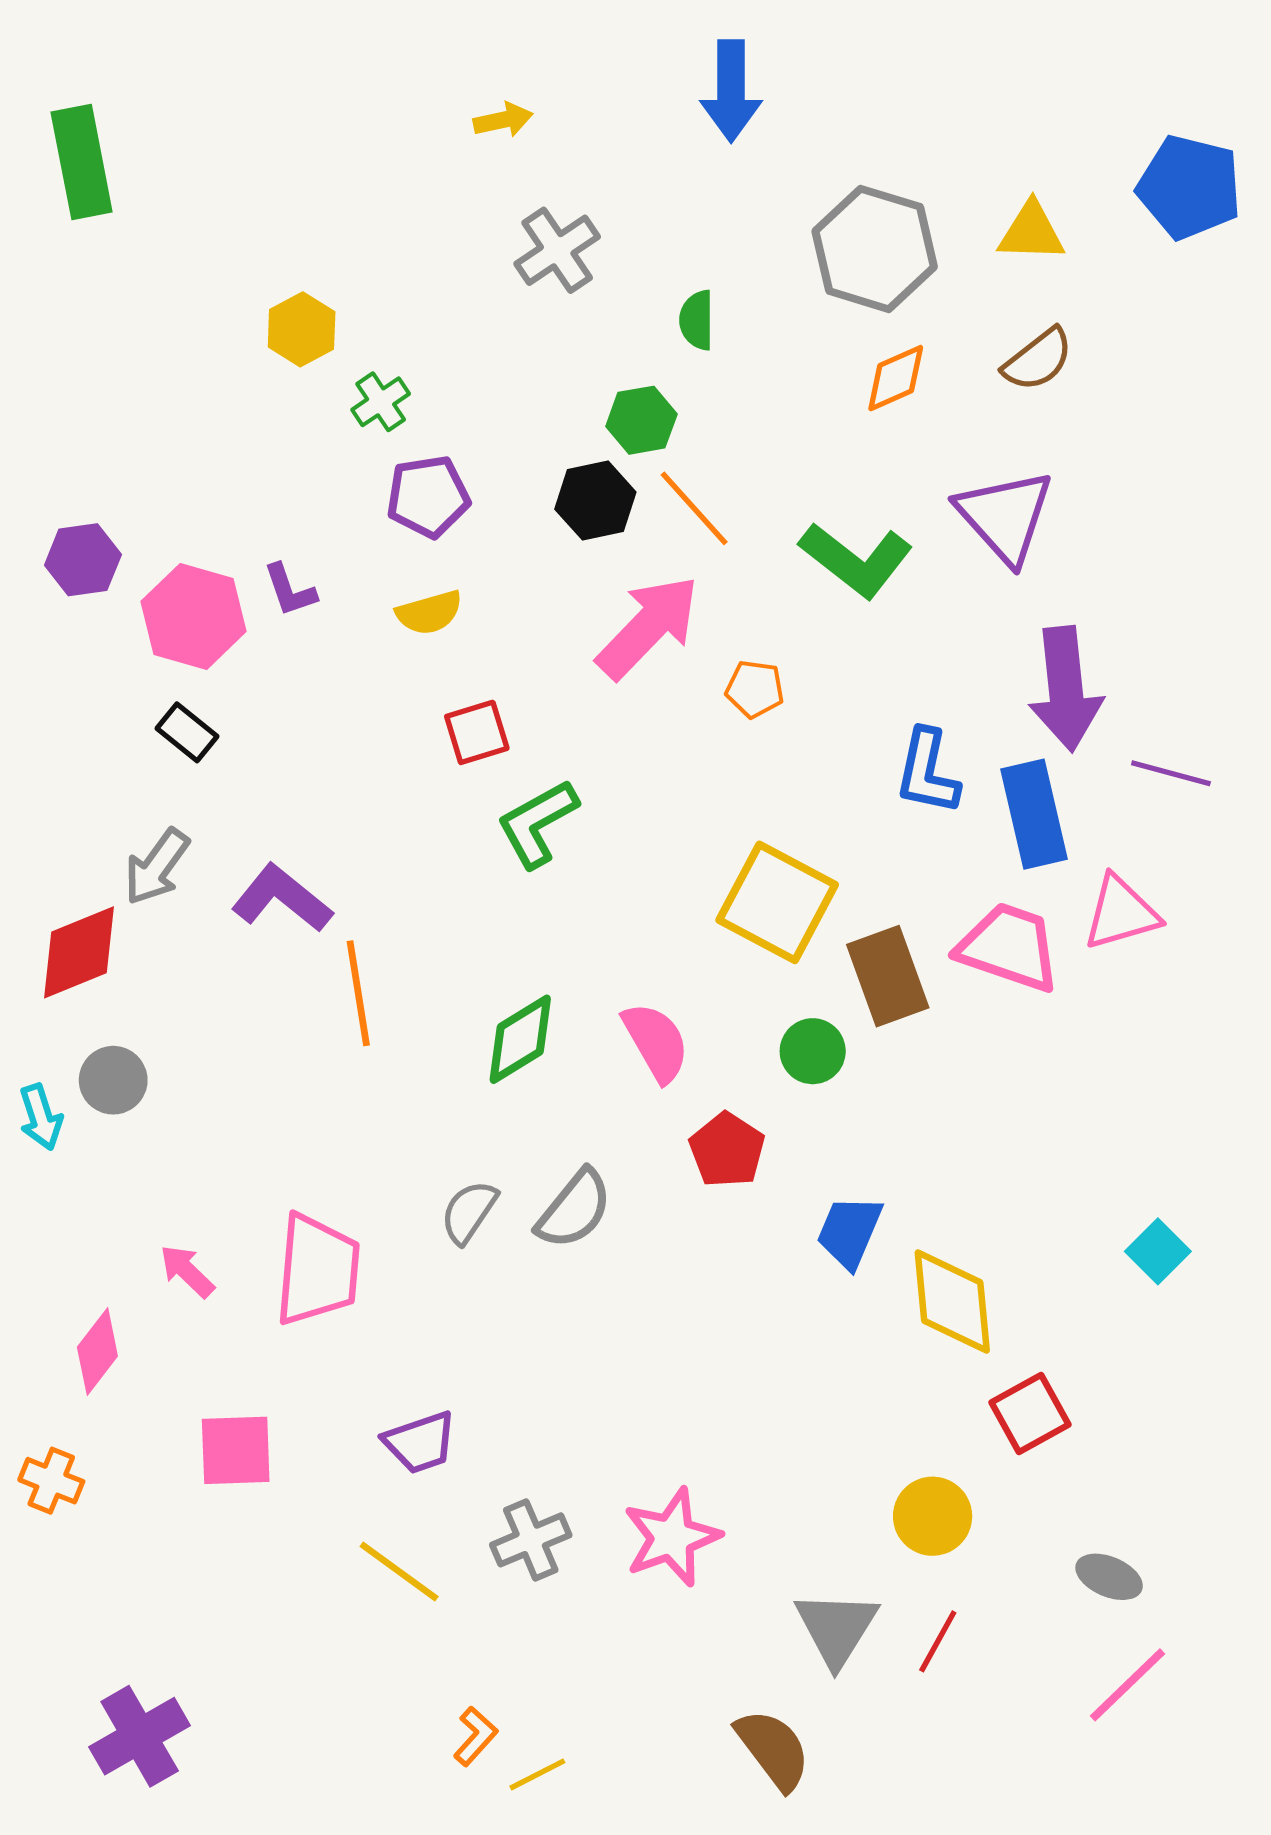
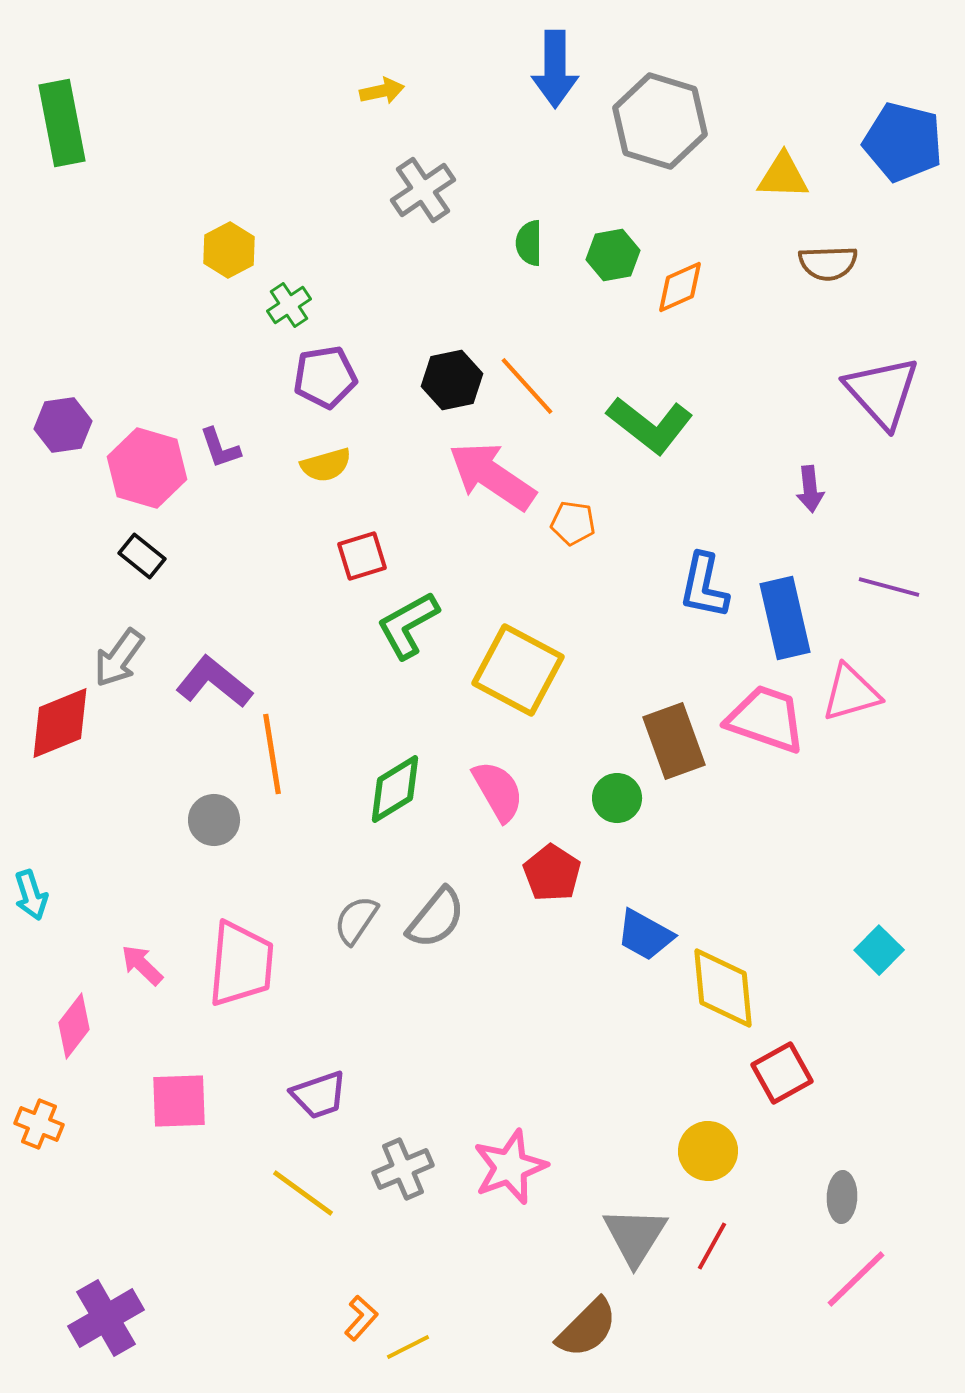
gray hexagon: (875, 249) -> (660, 121), moved
brown semicircle: (1038, 360) -> (828, 263), moved, turned 36
green hexagon: (641, 420) -> (613, 255), moved
purple triangle: (1005, 516) -> (882, 392), moved
pink arrow: (648, 627) -> (492, 476), turned -100
purple arrow: (1066, 689) -> (810, 489), moved, size x0.5
yellow square: (777, 902) -> (518, 670), moved
gray circle: (113, 1080) -> (214, 820), moved
cyan arrow: (41, 1117) -> (31, 895), moved
blue trapezoid: (850, 1232) -> (645, 935), turned -84
gray ellipse: (1109, 1577) -> (842, 1197), turned 69
brown semicircle: (773, 1749) -> (587, 1328), turned 82

